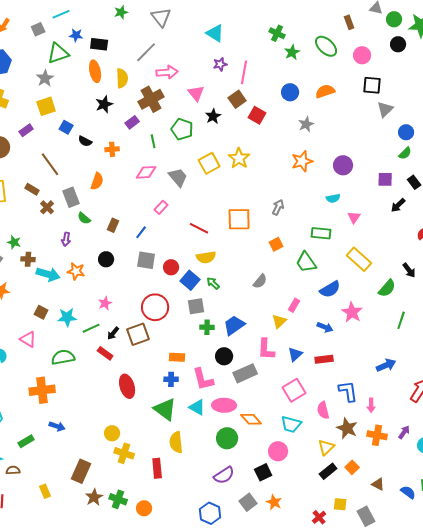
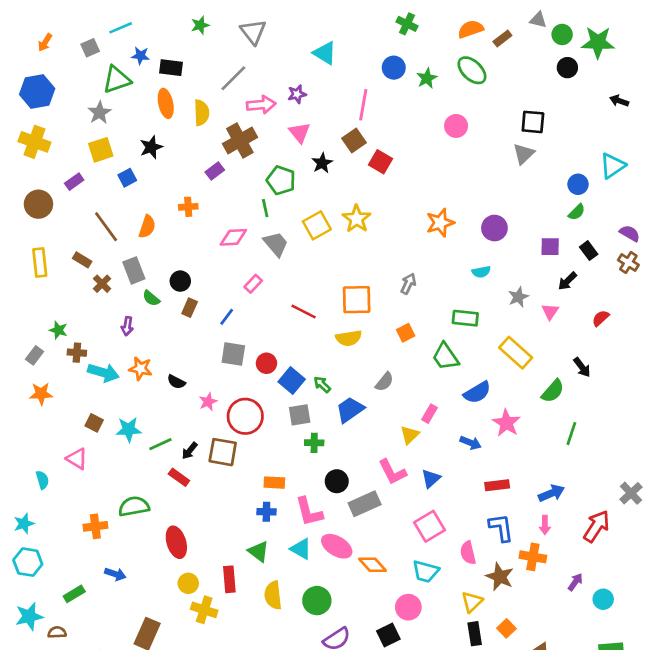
brown rectangle: (349, 22) -> (502, 38), turned 72
green cross: (277, 33) -> (407, 24), moved
pink circle: (362, 55) -> (456, 126), moved
purple star: (220, 64) -> (297, 94), moved
orange semicircle: (325, 91) -> (471, 29), moved
blue circle: (290, 92) -> (394, 68), moved
black star: (104, 104) -> (151, 147), moved
gray triangle: (385, 109) -> (524, 154), moved
gray star: (306, 124) -> (518, 297), moved
blue square: (66, 127) -> (127, 178), turned 32
black semicircle: (85, 141) -> (176, 382), moved
green line: (153, 141) -> (265, 208), moved
orange semicircle: (97, 181) -> (147, 227), moved
pink triangle: (354, 217) -> (550, 312), moved
yellow semicircle: (206, 257) -> (349, 338), moved
black circle: (106, 259) -> (180, 281), moved
pink star: (105, 303) -> (208, 402), moved
blue trapezoid: (234, 325) -> (350, 410), moved
brown square: (138, 334) -> (223, 452), turned 30
pink L-shape: (266, 349) -> (392, 472), turned -30
green semicircle: (63, 357) -> (134, 506), moved
red rectangle: (324, 359) -> (497, 485), moved
red ellipse: (127, 386) -> (176, 542), moved
orange cross: (42, 390) -> (95, 526), size x0.7
pink ellipse: (224, 405) -> (337, 546), turned 30
pink arrow: (371, 405) -> (545, 525), moved
green triangle: (165, 409) -> (259, 551), size x0.7
orange cross: (377, 435) -> (533, 557), moved
green circle: (227, 438) -> (317, 601), moved
red rectangle: (157, 468) -> (229, 579), moved
black rectangle: (328, 471) -> (475, 634), turned -60

